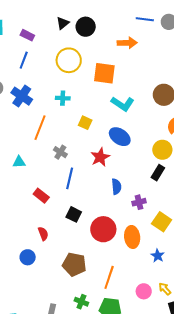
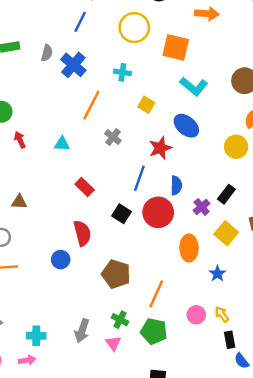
black rectangle: (158, 173) -> (226, 194), moved
blue line: (70, 178) -> (139, 178), moved
purple cross: (139, 202) -> (202, 207), turned -32
red circle: (103, 229) -> (158, 212), moved
red semicircle: (43, 234) -> (82, 233), size x1.5

